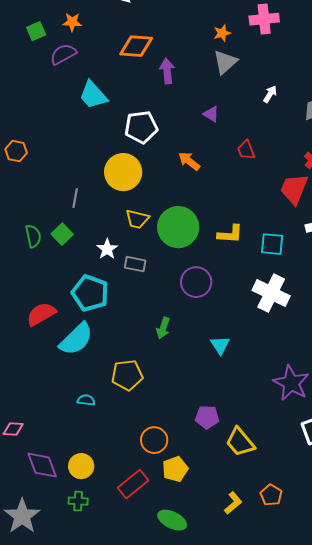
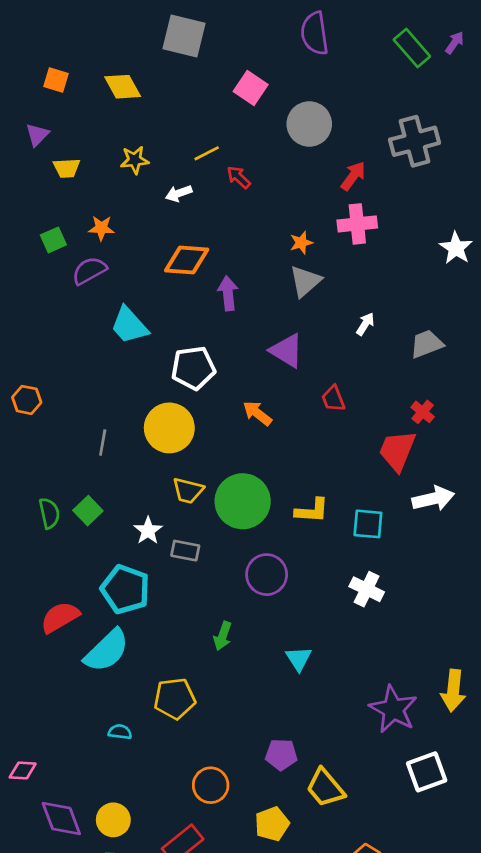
purple triangle: (211, 114) -> (287, 351), size x1.6
gray line: (75, 198) -> (103, 443), moved
white cross: (271, 293) -> (367, 589), size x0.7
yellow pentagon: (175, 469) -> (272, 824), moved

